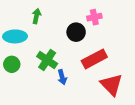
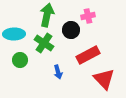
green arrow: (36, 16) -> (47, 15), moved, size x1.6
green cross: (47, 60) -> (44, 43), moved
green circle: (12, 64) -> (20, 60), moved

